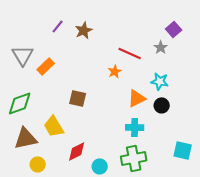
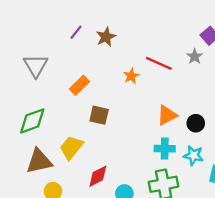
orange rectangle: (46, 66) -> (79, 85), moved
orange star: (115, 71) -> (131, 76), moved
cyan star: (160, 81) -> (193, 155), moved
yellow trapezoid: (54, 126) -> (71, 147), turned 70

